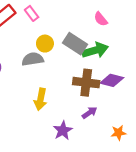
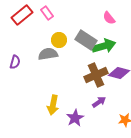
brown cross: (86, 83) -> (96, 75), turned -30
yellow arrow: (40, 99) -> (53, 105), moved

